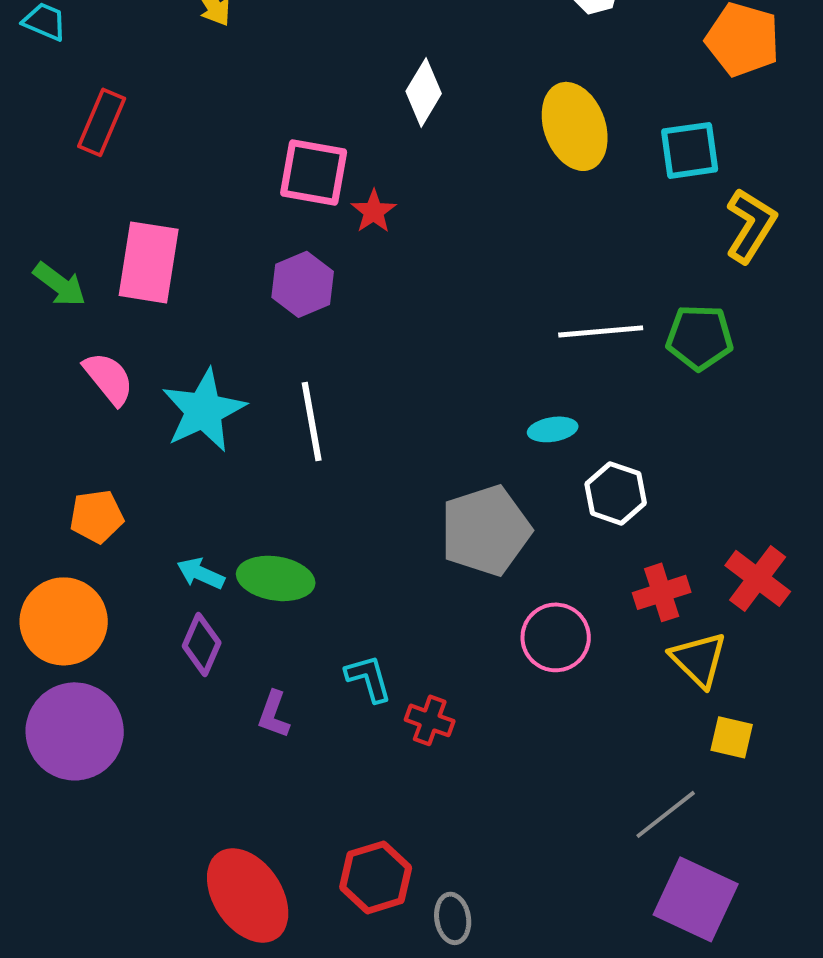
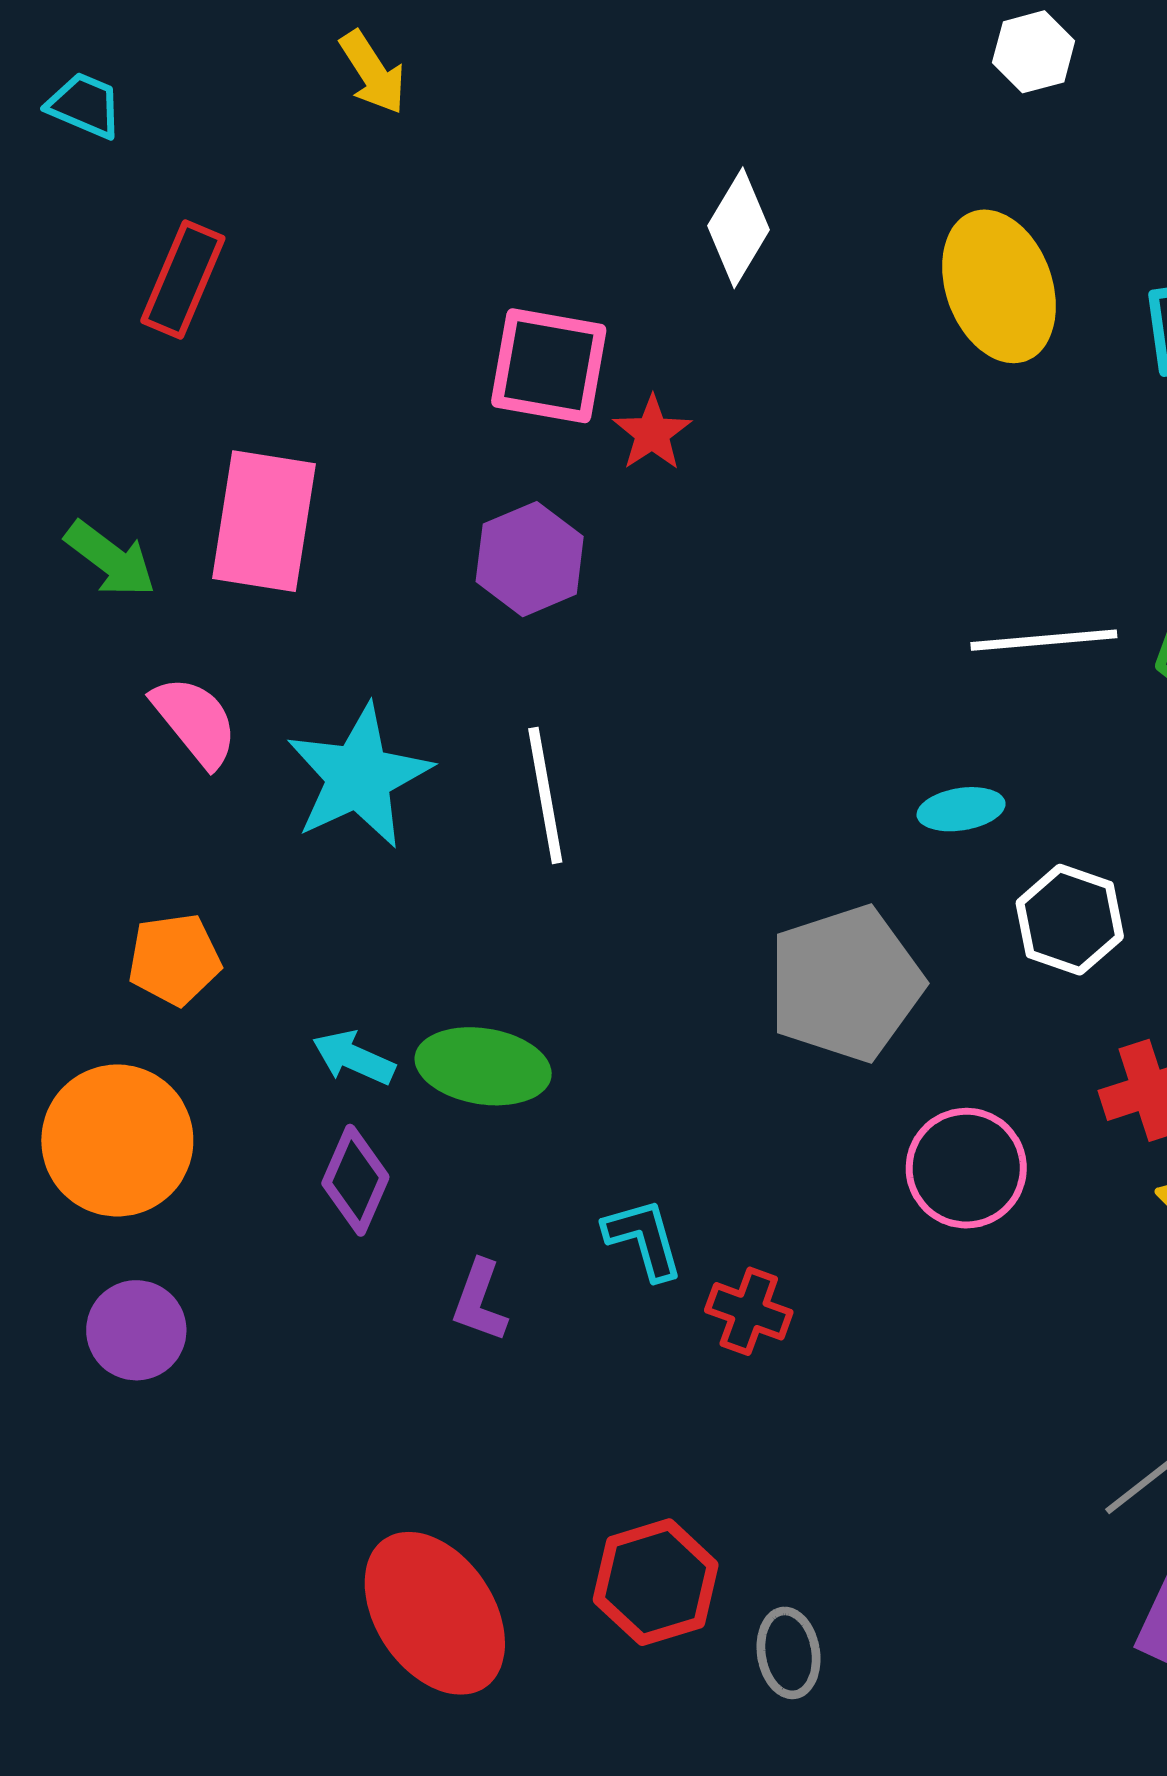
purple circle: (75, 731) -> (136, 1330), size x0.6

